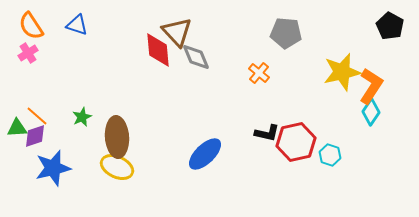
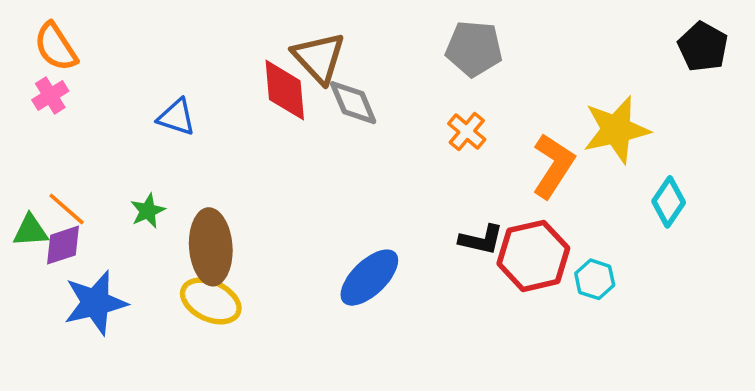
blue triangle: (77, 25) -> (177, 117), moved
gray pentagon: (286, 33) -> (474, 49), moved
orange L-shape: (371, 86) -> (553, 166), moved

